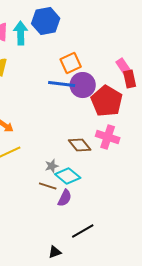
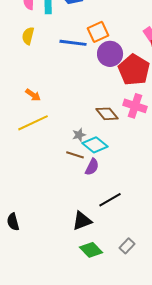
blue line: (62, 84) -> (73, 43), moved
black triangle: (55, 252) -> (82, 221), size x1.5

